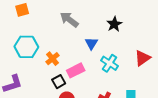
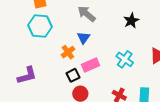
blue triangle: (91, 43) -> (84, 38), moved
cyan hexagon: (26, 47) -> (40, 26), moved

